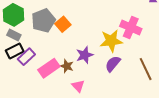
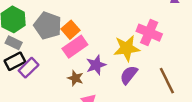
gray pentagon: (43, 20) -> (48, 26), turned -30
pink rectangle: (49, 68) -> (75, 47), moved

